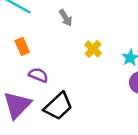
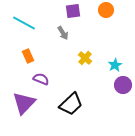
black trapezoid: (58, 106) -> (71, 104), moved

